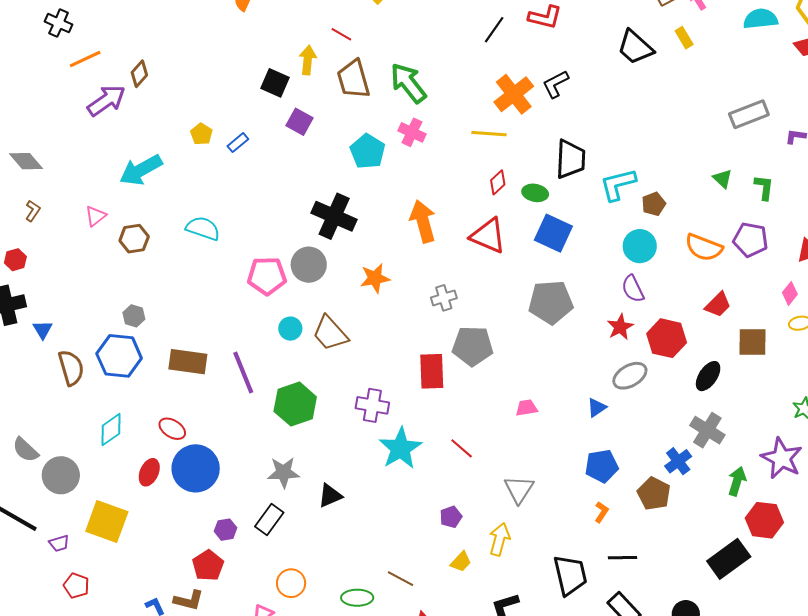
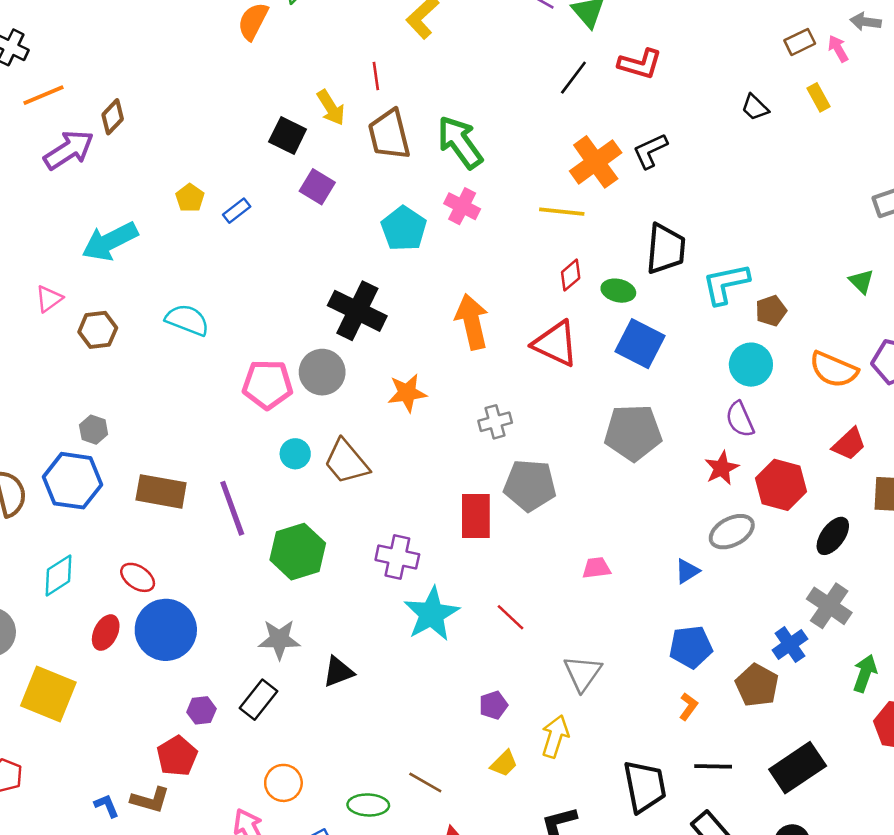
red line: (341, 34) -> (376, 76), turned 50
black trapezoid: (635, 47) -> (755, 107), size x0.6
yellow arrow: (308, 60) -> (331, 108), turned 140
black rectangle: (729, 559) -> (798, 768), moved

